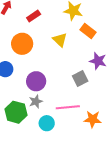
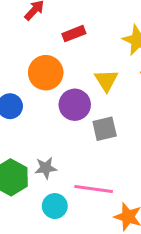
gray square: (80, 78) -> (105, 129), moved
purple circle: (36, 81) -> (75, 105), moved

